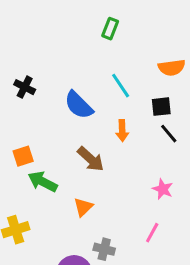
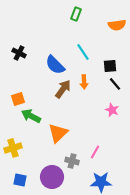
orange semicircle: (172, 68) -> (117, 25), moved
brown arrow: (91, 159) -> (63, 89), moved, turned -96
pink star: (163, 189) -> (112, 110), moved
orange triangle: (83, 207) -> (58, 133), size x1.5
pink line: (152, 233) -> (95, 152), moved

